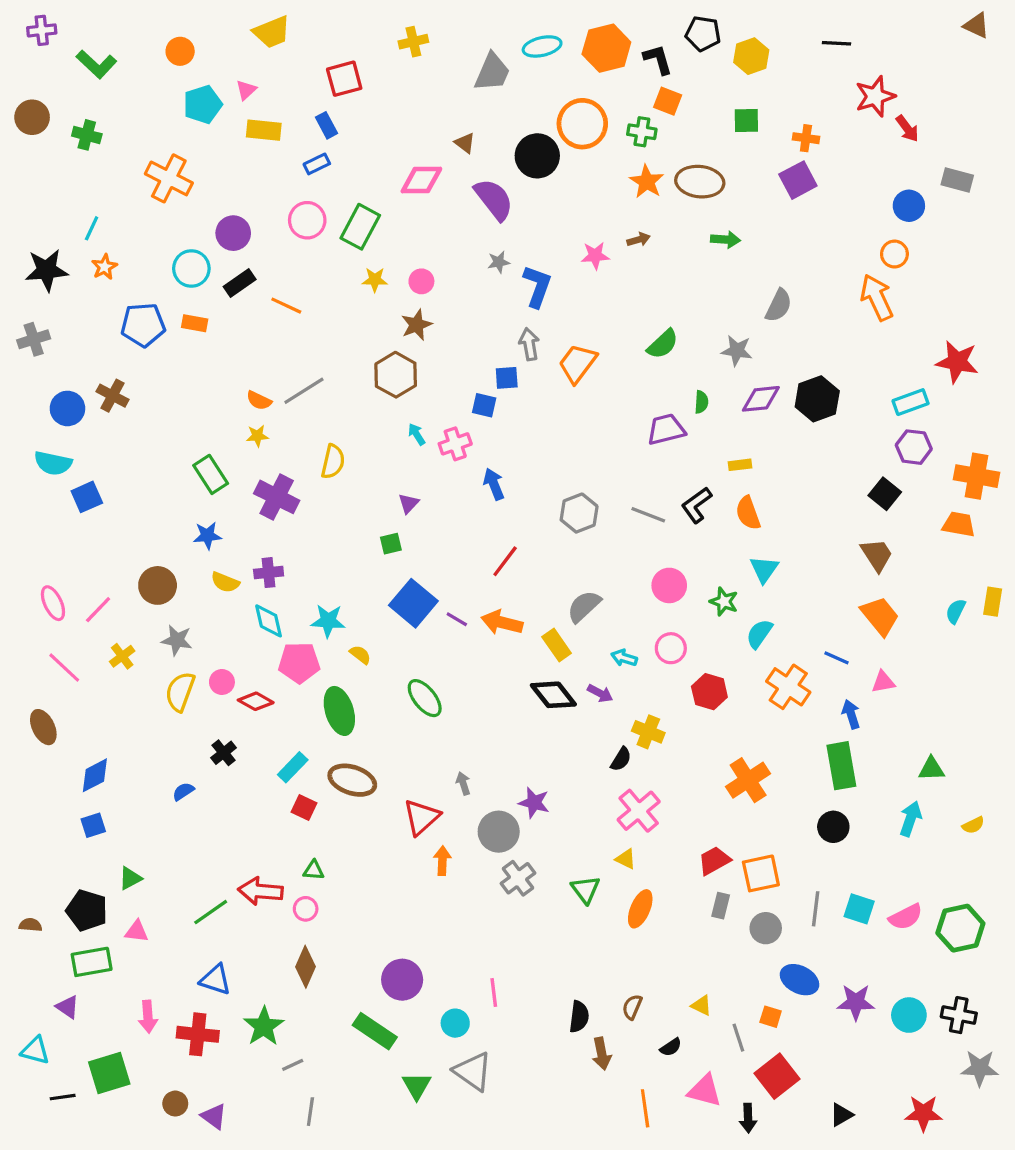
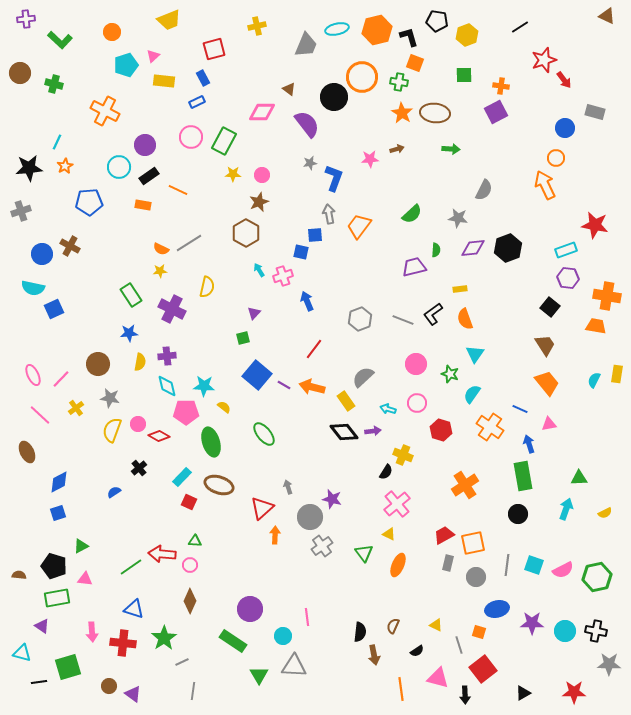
black line: (837, 43) -> (520, 27), turned -36
orange rectangle: (195, 323) -> (143, 205), moved
yellow semicircle: (225, 582) -> (140, 362), turned -102
purple arrow: (600, 693) -> (373, 431), turned -35
blue ellipse: (800, 980) -> (497, 609), turned -40
gray triangle: (473, 1071) -> (294, 666), turned -32

